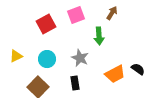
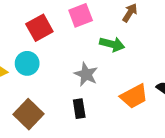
green arrow: (99, 36) -> (112, 44), turned -72
cyan circle: (47, 59) -> (27, 63), moved

